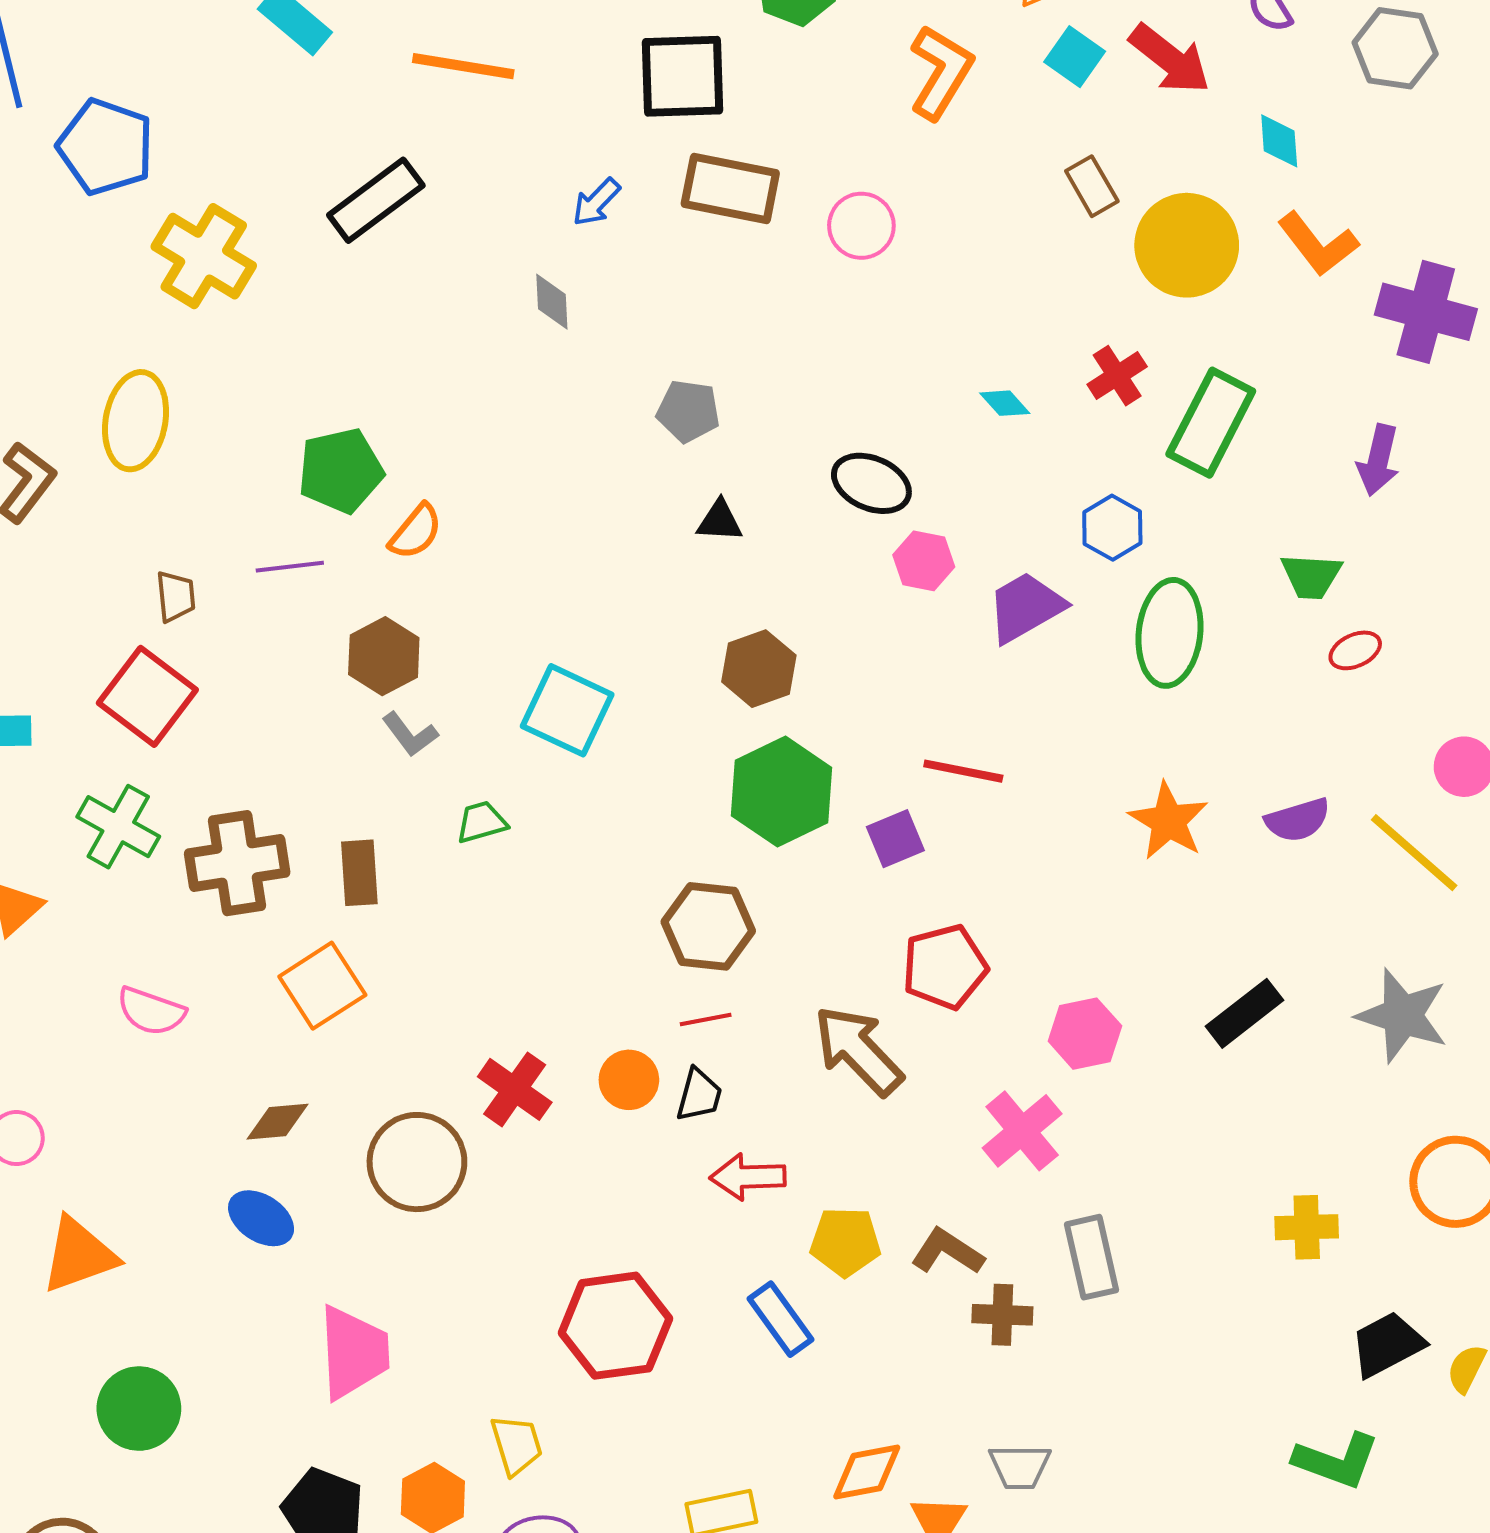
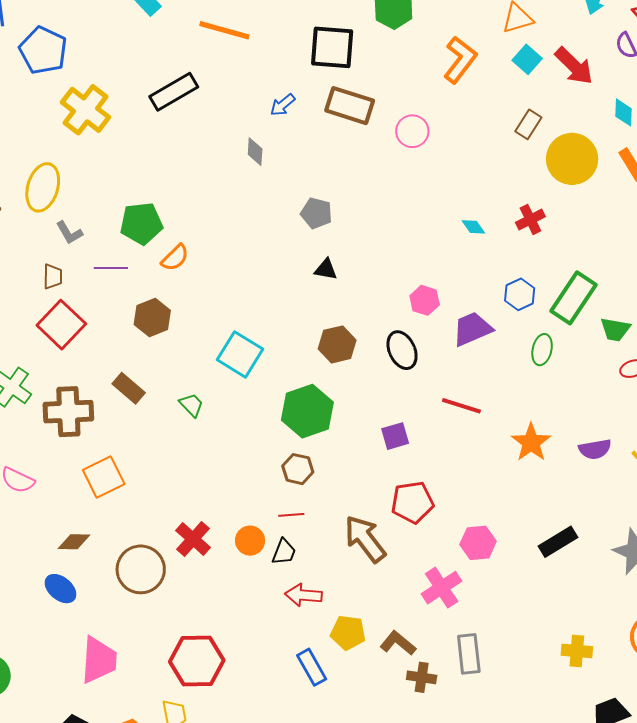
brown rectangle: (1092, 186) -> (528, 124), turned 56
green rectangle: (1211, 423) -> (574, 298), moved
black ellipse: (871, 483) -> (402, 350), moved, turned 36
green ellipse: (1170, 633) -> (542, 350), size x0.6
red square: (147, 696) -> (61, 325), moved
gray L-shape: (410, 734) -> (69, 233), moved
red line: (963, 771) -> (461, 406), moved
green hexagon: (781, 792) -> (307, 411), moved
green trapezoid: (481, 822) -> (191, 405), turned 56
brown rectangle: (359, 873) -> (129, 388), moved, turned -52
brown hexagon: (708, 926) -> (298, 469), size x0.7
red hexagon: (615, 1326) -> (197, 661), moved

